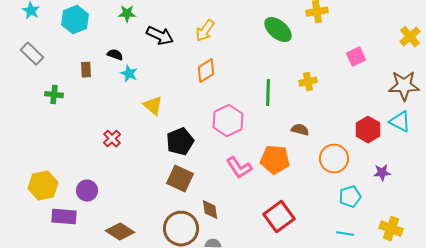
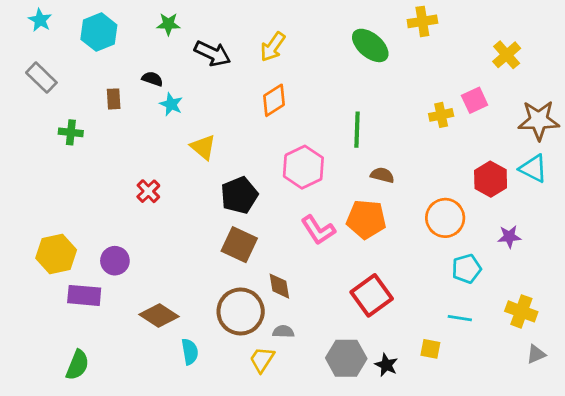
yellow cross: (410, 37) -> (507, 55), moved
pink square: (356, 57) -> (475, 100), moved
yellow cross: (308, 82) -> (441, 115), moved
brown semicircle: (300, 130) -> (382, 175), moved

